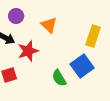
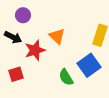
orange triangle: (49, 25) -> (57, 36), moved

